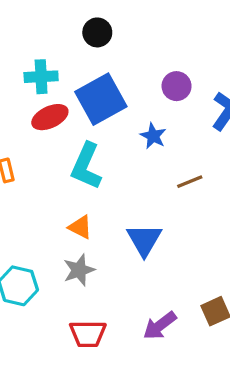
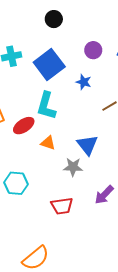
black circle: (97, 32) -> (54, 19), moved
red ellipse: (50, 117) -> (24, 126), moved
gray star: (79, 270) -> (73, 167), moved, turned 30

